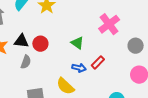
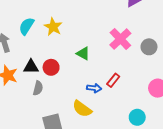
green triangle: (77, 43) -> (83, 54), moved
gray circle: (136, 46) -> (149, 47), moved

